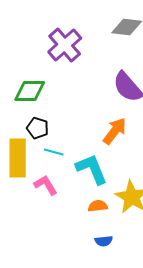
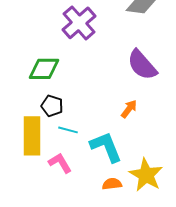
orange arrow: (115, 131) -> (129, 109), size x0.7

